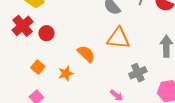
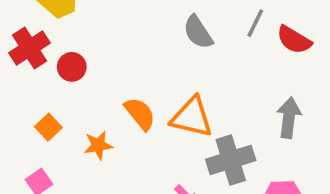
orange triangle: (118, 38) -> (192, 117), moved
gray cross: (138, 73) -> (231, 160), size x1.4

